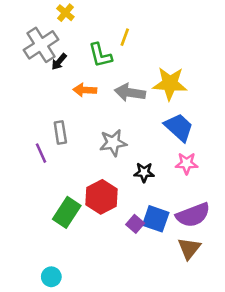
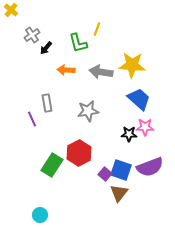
yellow cross: (65, 13) -> (11, 10), moved
gray cross: (41, 45) -> (32, 35), size x0.6
black star: (144, 172) -> (129, 134), moved
brown triangle: (189, 248) -> (119, 193), moved

